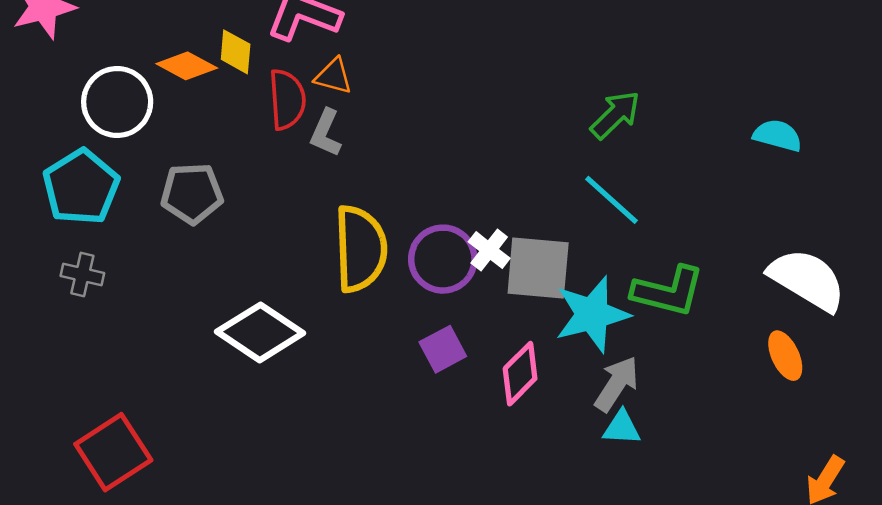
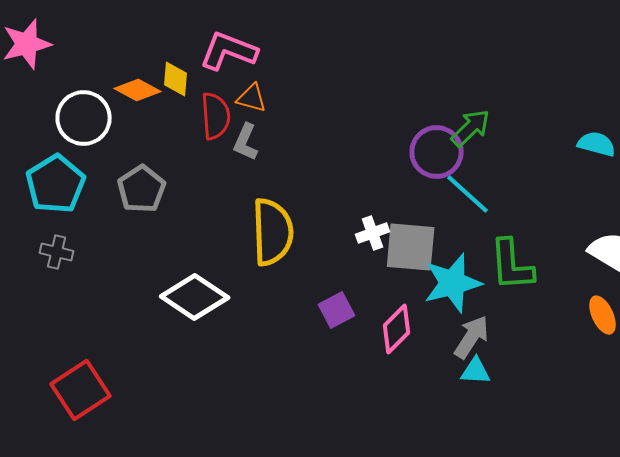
gray pentagon: (192, 193) -> (142, 189), turned -30
white cross: (489, 250) -> (373, 233), turned 32
purple circle: (443, 259) -> (437, 152), moved
green L-shape: (668, 291) -> (512, 265), turned 72

